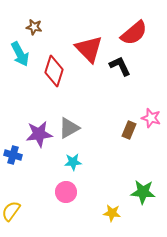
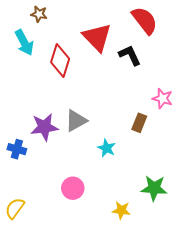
red semicircle: (134, 33) -> (145, 20), turned -88
pink star: (151, 118) -> (162, 98), moved
cyan star: (73, 162) -> (107, 148), moved, turned 30

